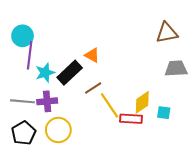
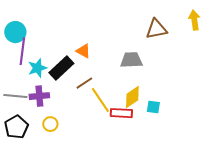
gray trapezoid: (176, 69) -> (131, 60), moved
yellow circle: (58, 130) -> (50, 124), size x0.6

